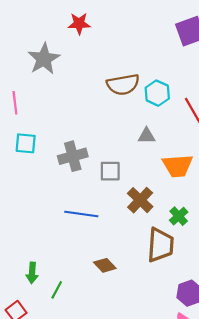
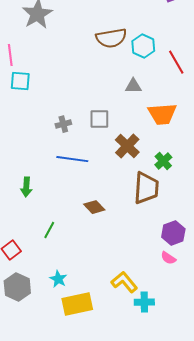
cyan square: (26, 143) -> (20, 81), moved
gray cross: (73, 156) -> (63, 124), moved, size x0.6
green arrow: (32, 273) -> (26, 187), moved

